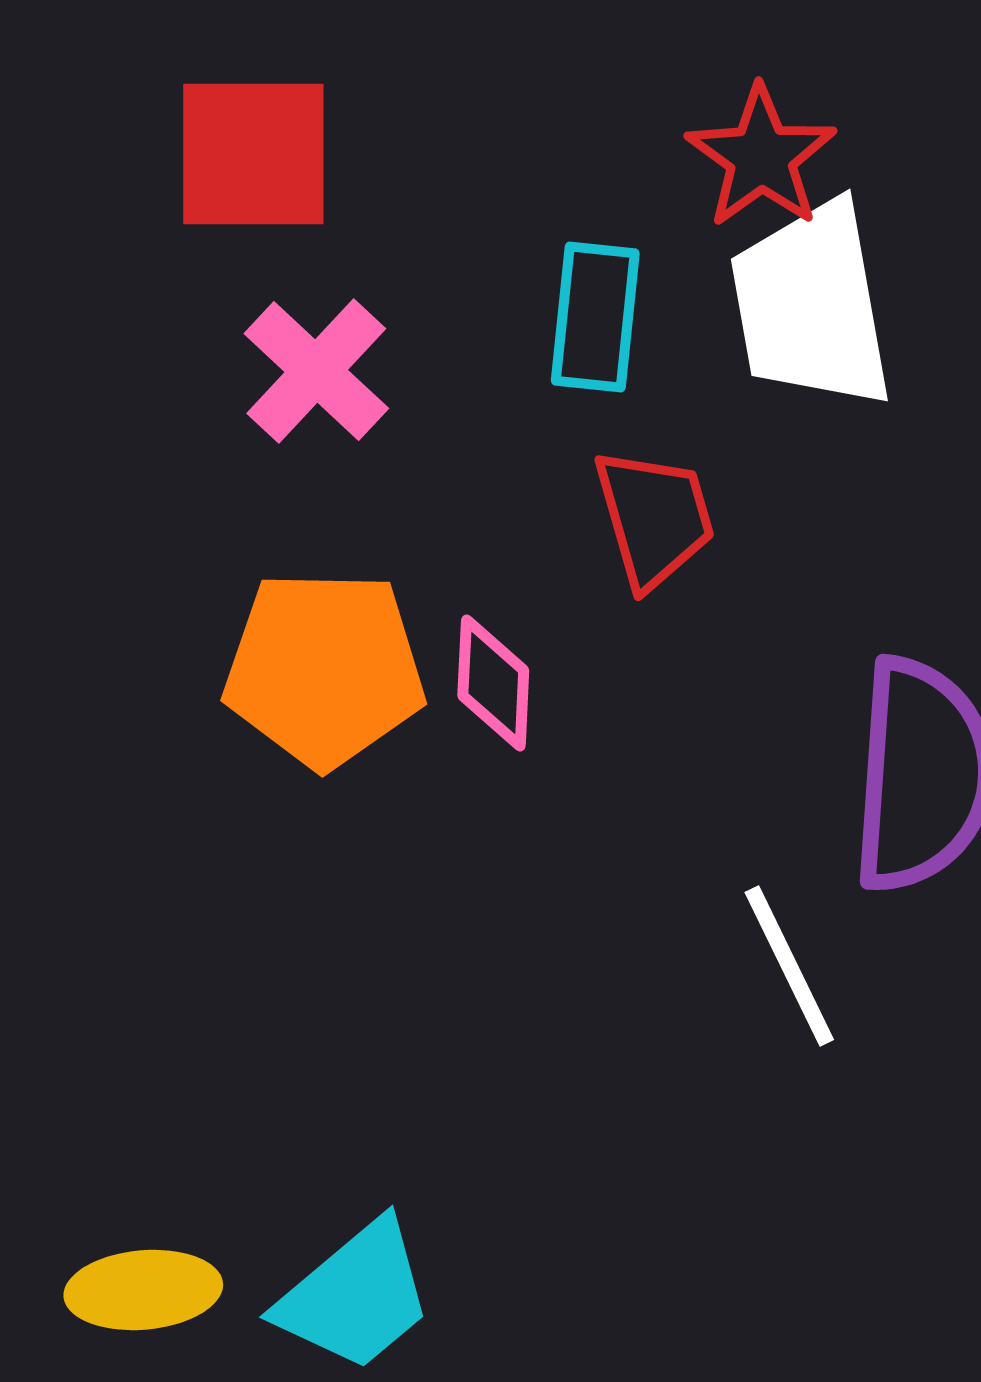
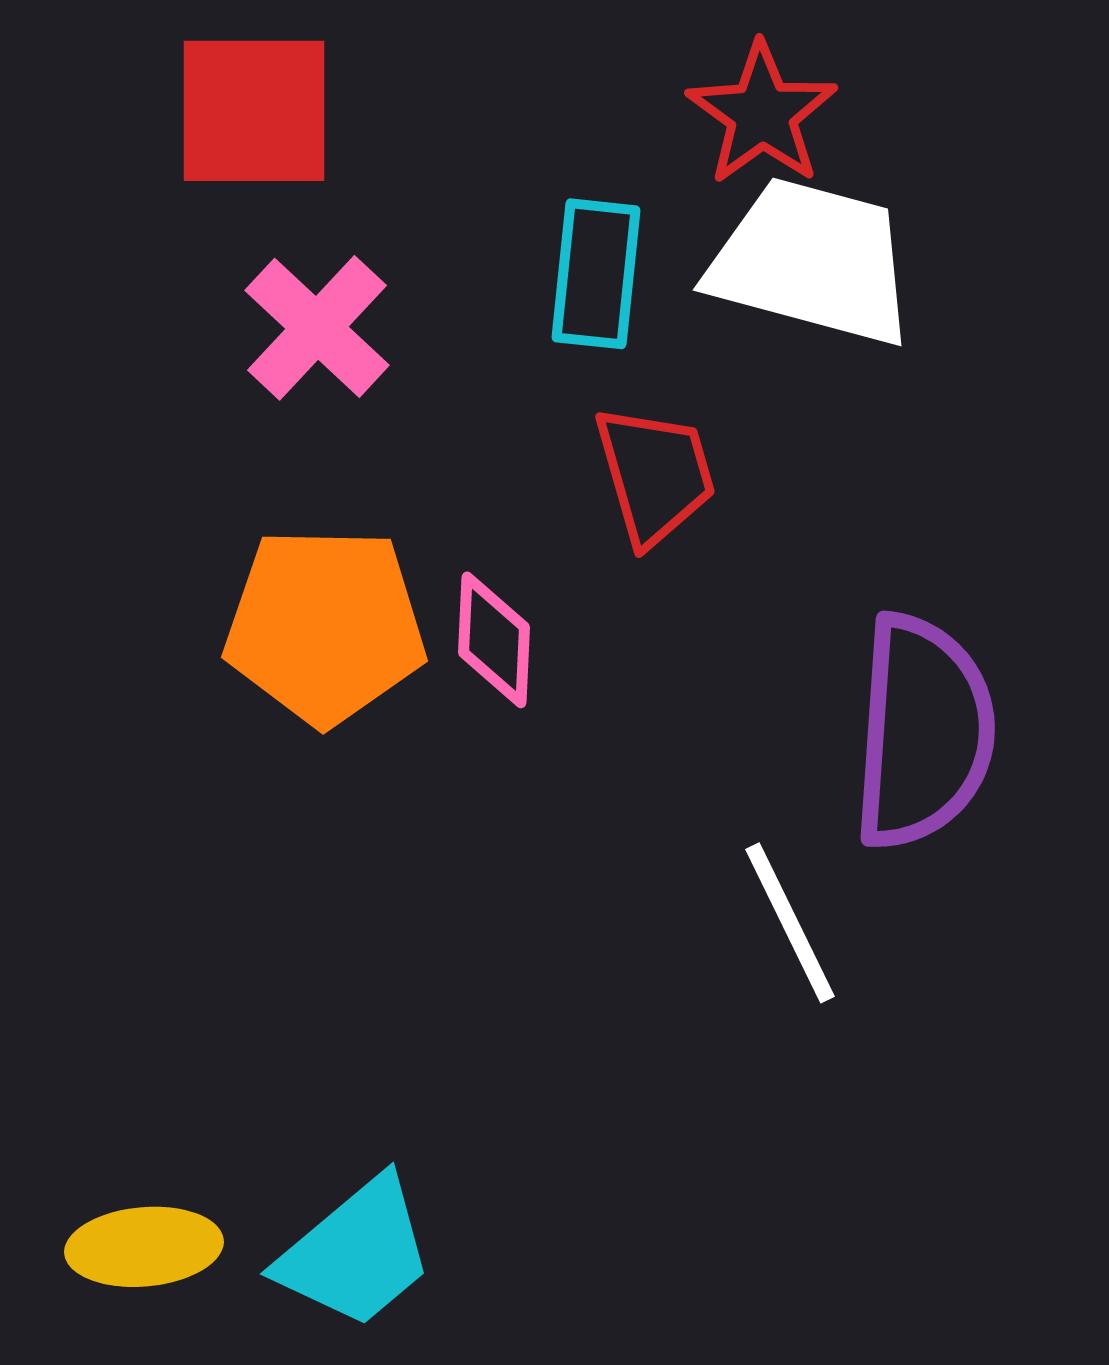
white trapezoid: (811, 305) -> (812, 262), turned 115

